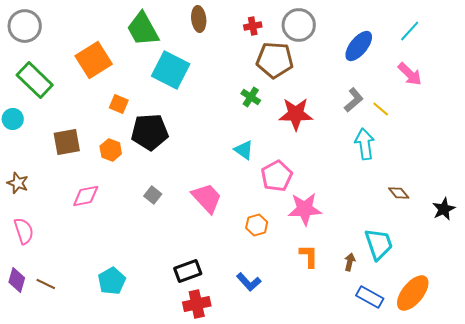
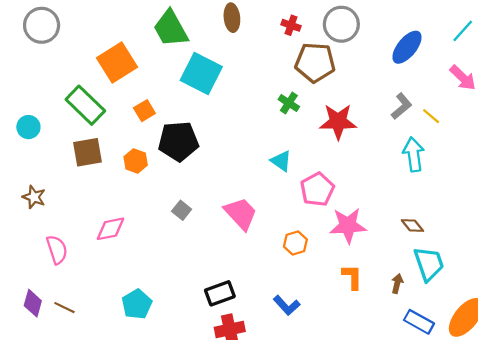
red cross: (253, 26) -> (291, 25), turned 30
green rectangle: (35, 80) -> (85, 105), moved
orange square: (119, 104) -> (144, 111), turned 36
brown diamond: (399, 193) -> (412, 226), moved
pink diamond: (86, 196) -> (110, 229), moved
pink semicircle: (24, 231) -> (57, 250), moved

